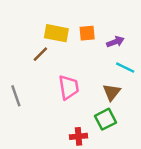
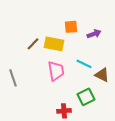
yellow rectangle: (56, 33) -> (54, 44), moved
cyan line: (125, 68) -> (84, 64), moved
brown triangle: (112, 92) -> (102, 75), moved, turned -42

